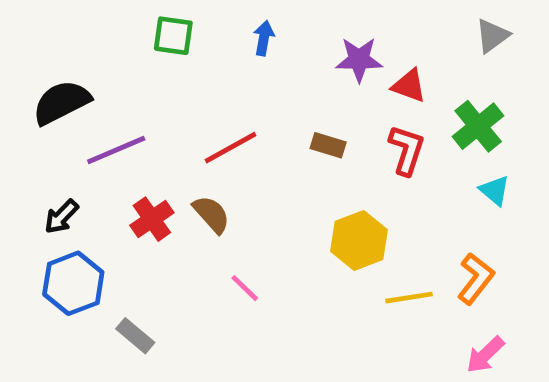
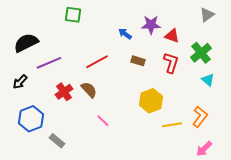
blue arrow: (264, 38) -> (125, 34), moved, turned -64
black arrow: (61, 217) -> (20, 82), moved

